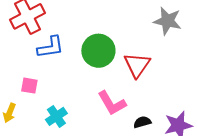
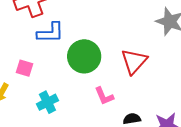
green circle: (98, 51) -> (84, 56), moved
pink L-shape: (112, 103) -> (104, 96), size x0.7

